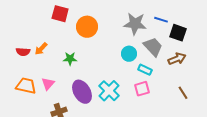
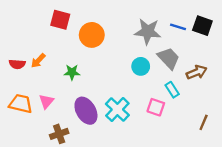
black square: (178, 33) -> (202, 26), moved
cyan rectangle: (145, 70) -> (172, 90), moved, turned 32
pink square: (142, 89) -> (156, 107), turned 35
brown line: (183, 93) -> (204, 122), moved, turned 56

